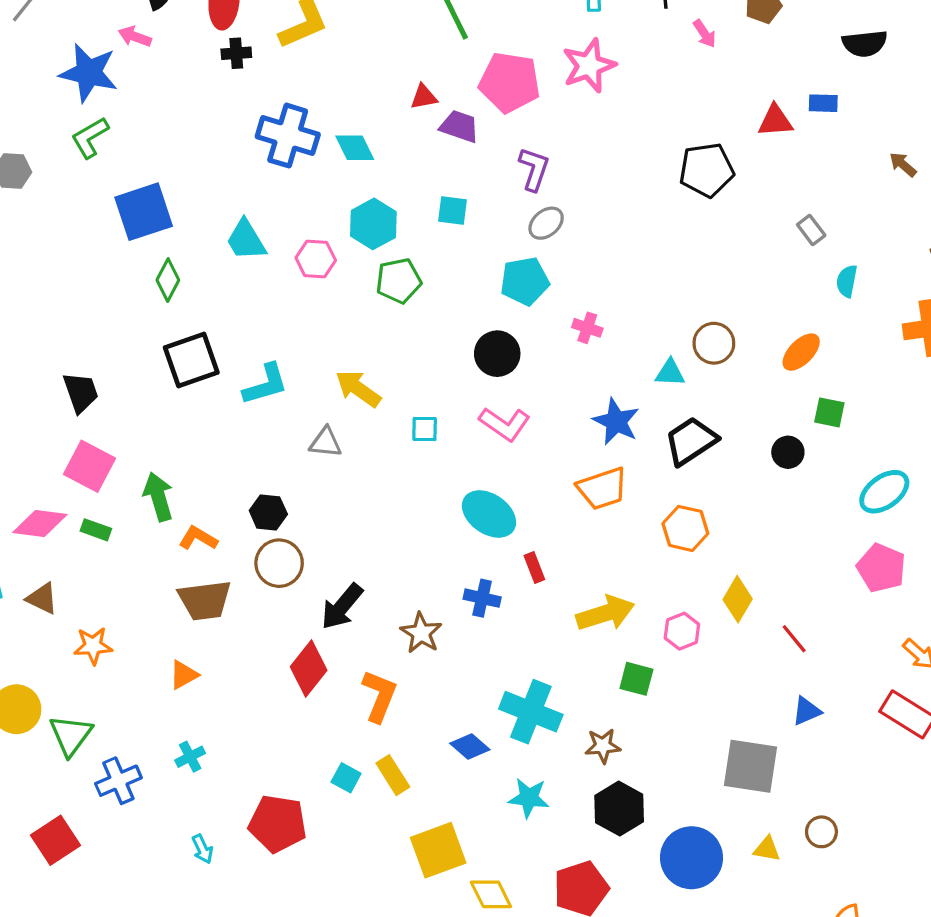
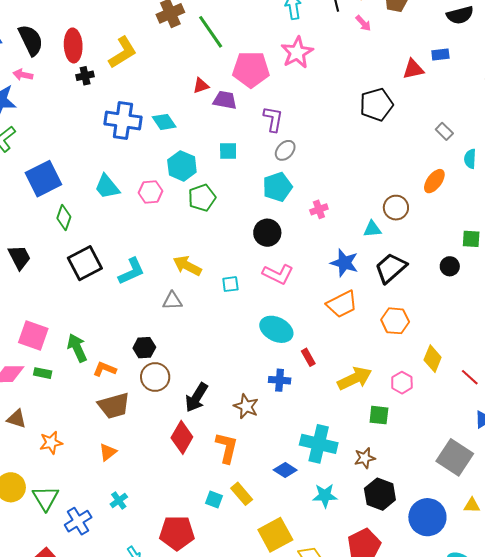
pink cross: (587, 328) -> (319, 209), turned -30
orange ellipse: (801, 352) -> (434, 181), moved
black trapezoid: (81, 392) -> (19, 257), moved
gray square: (750, 766) -> (455, 457), turned 33

